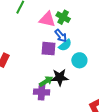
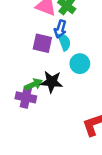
blue arrow: (61, 36) -> (60, 29), turned 48
cyan semicircle: (65, 45) -> (64, 42), turned -80

